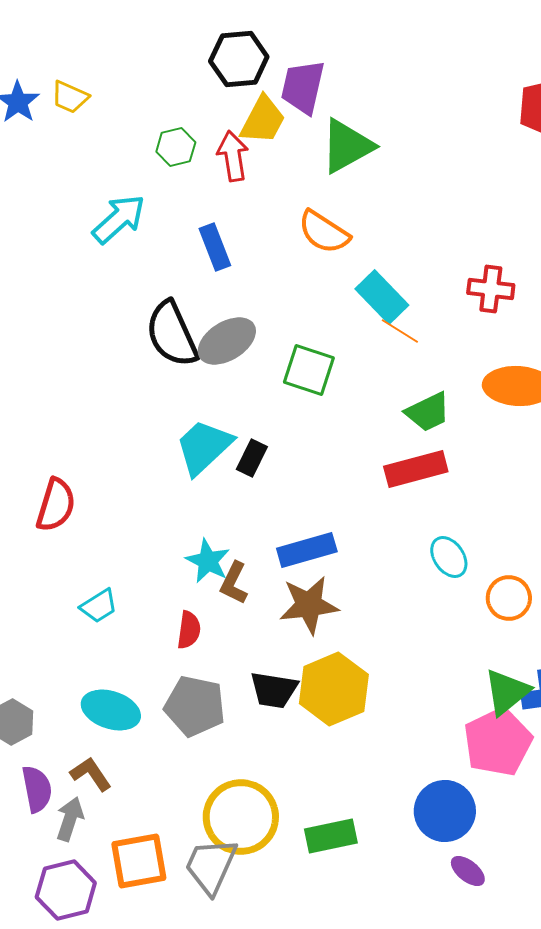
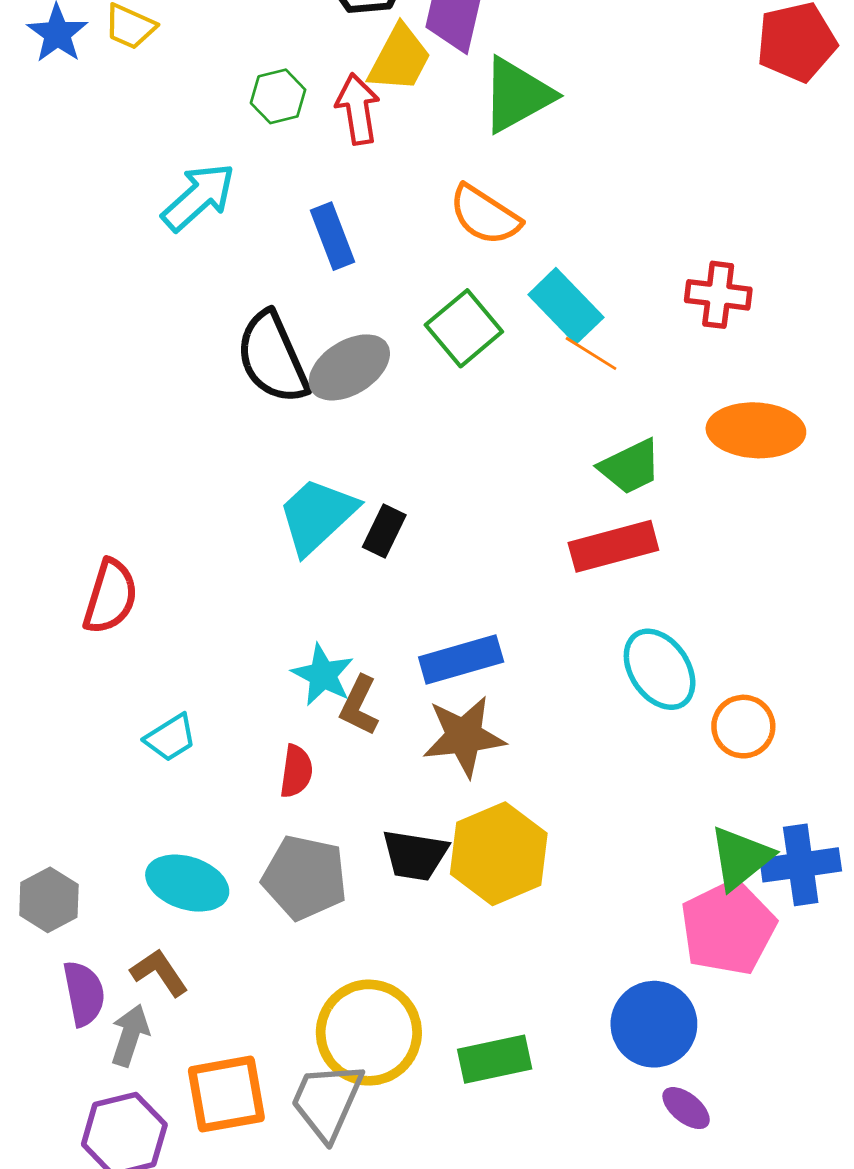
green square: (309, 370) -> (464, 328), moved, turned 32
cyan ellipse: (449, 557) -> (660, 669), size x1.4

